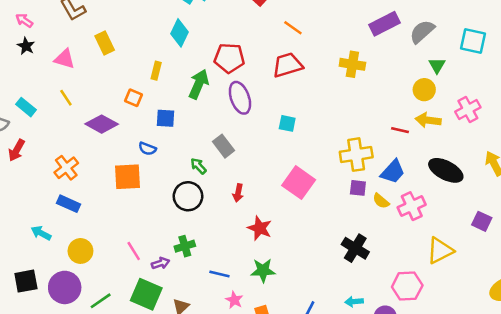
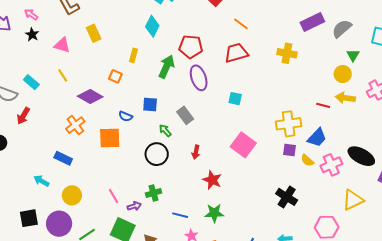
blue square: (166, 118) -> (150, 105), moved
orange cross: (66, 168) -> (75, 125), moved
black ellipse: (446, 170) -> (361, 156), moved

